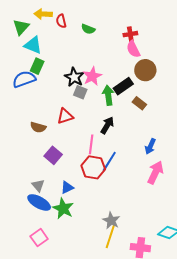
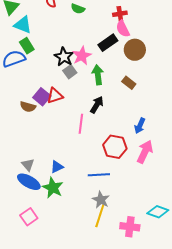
green rectangle: (37, 66) -> (27, 46), turned -56
black rectangle: (123, 86) -> (108, 43), moved
gray square: (80, 92) -> (70, 72), turned 32
purple square: (53, 155) -> (42, 97), moved
blue line: (109, 161) -> (99, 175), moved, turned 55
red hexagon: (93, 167) -> (115, 147), moved

